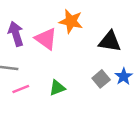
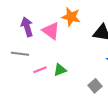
gray square: (101, 79) -> (95, 86), moved
pink line: (21, 89) -> (40, 70), moved

